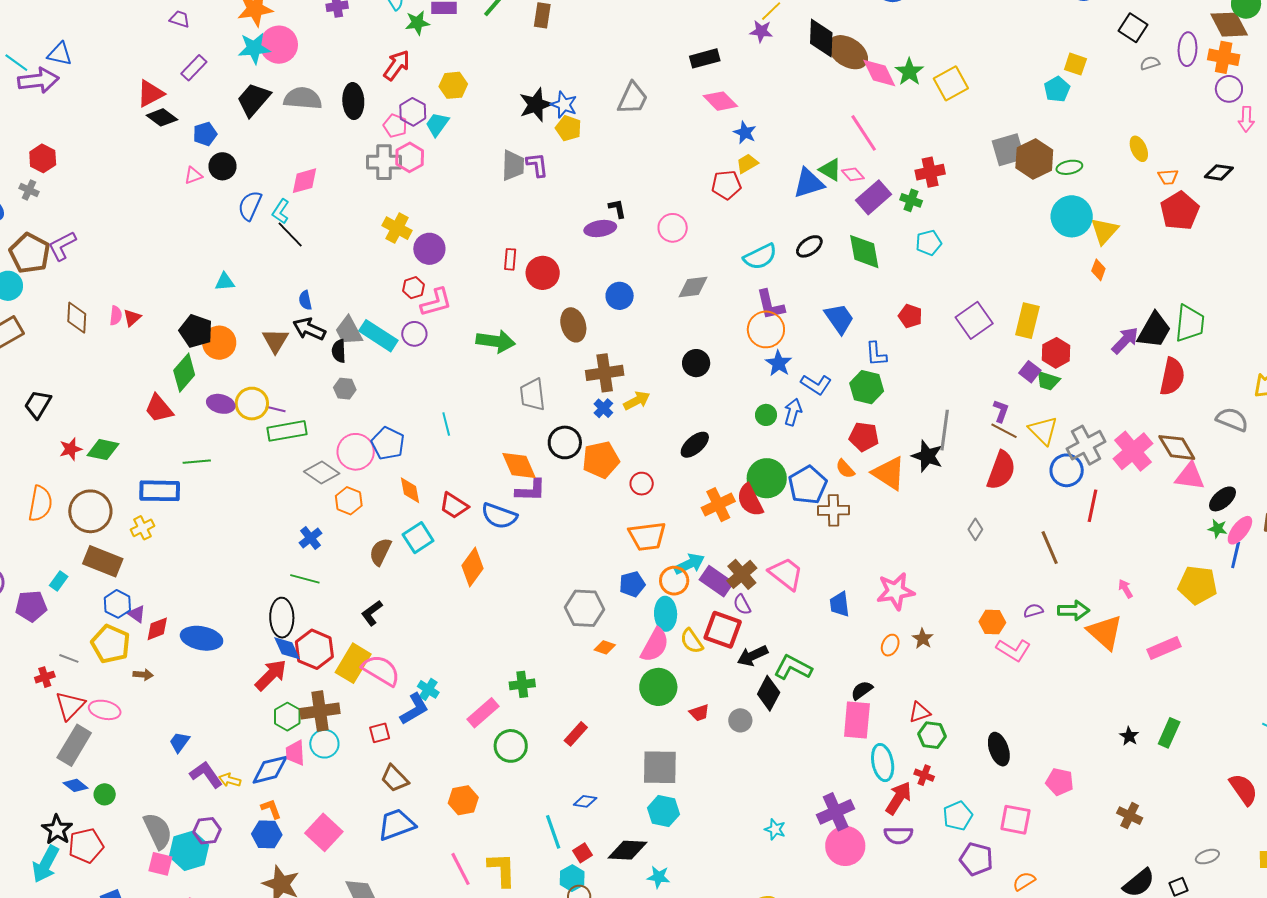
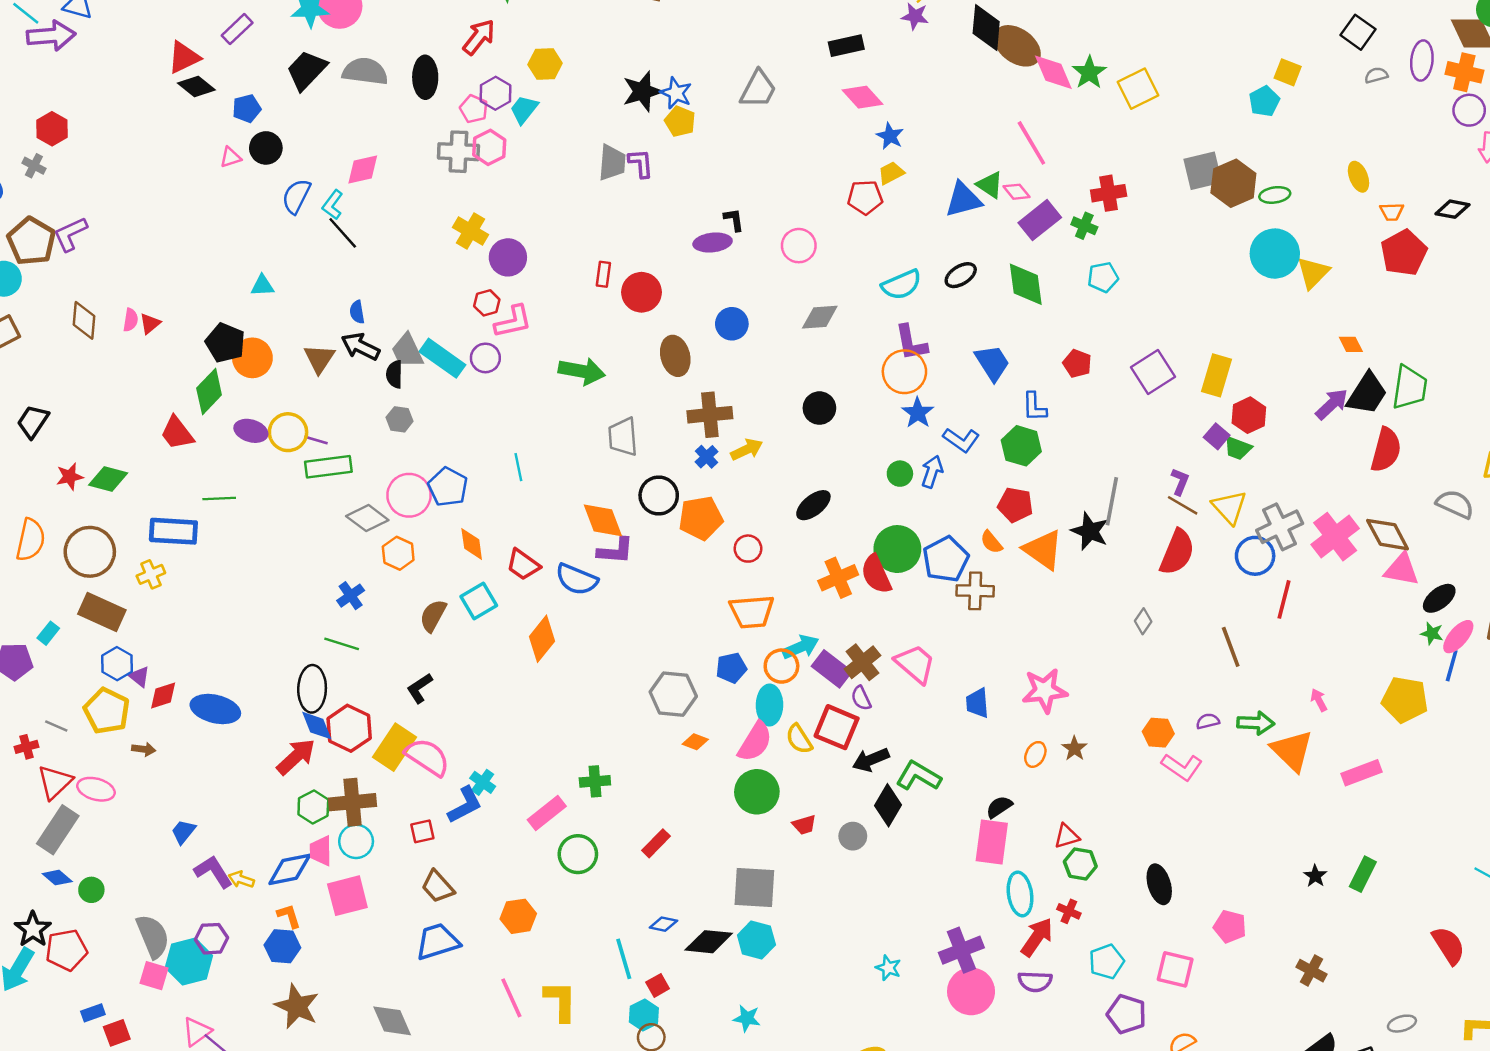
orange diamond: (1098, 270) -> (1351, 344), moved, turned -50
pink square: (324, 832) -> (347, 896), moved, turned 30
black diamond: (627, 850) -> (709, 942), moved

